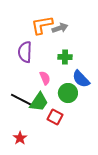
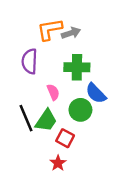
green cross: (65, 57) -> (77, 67), size x1.5
black line: (22, 100) -> (26, 118), turned 40
red star: (20, 138) -> (58, 163), moved

